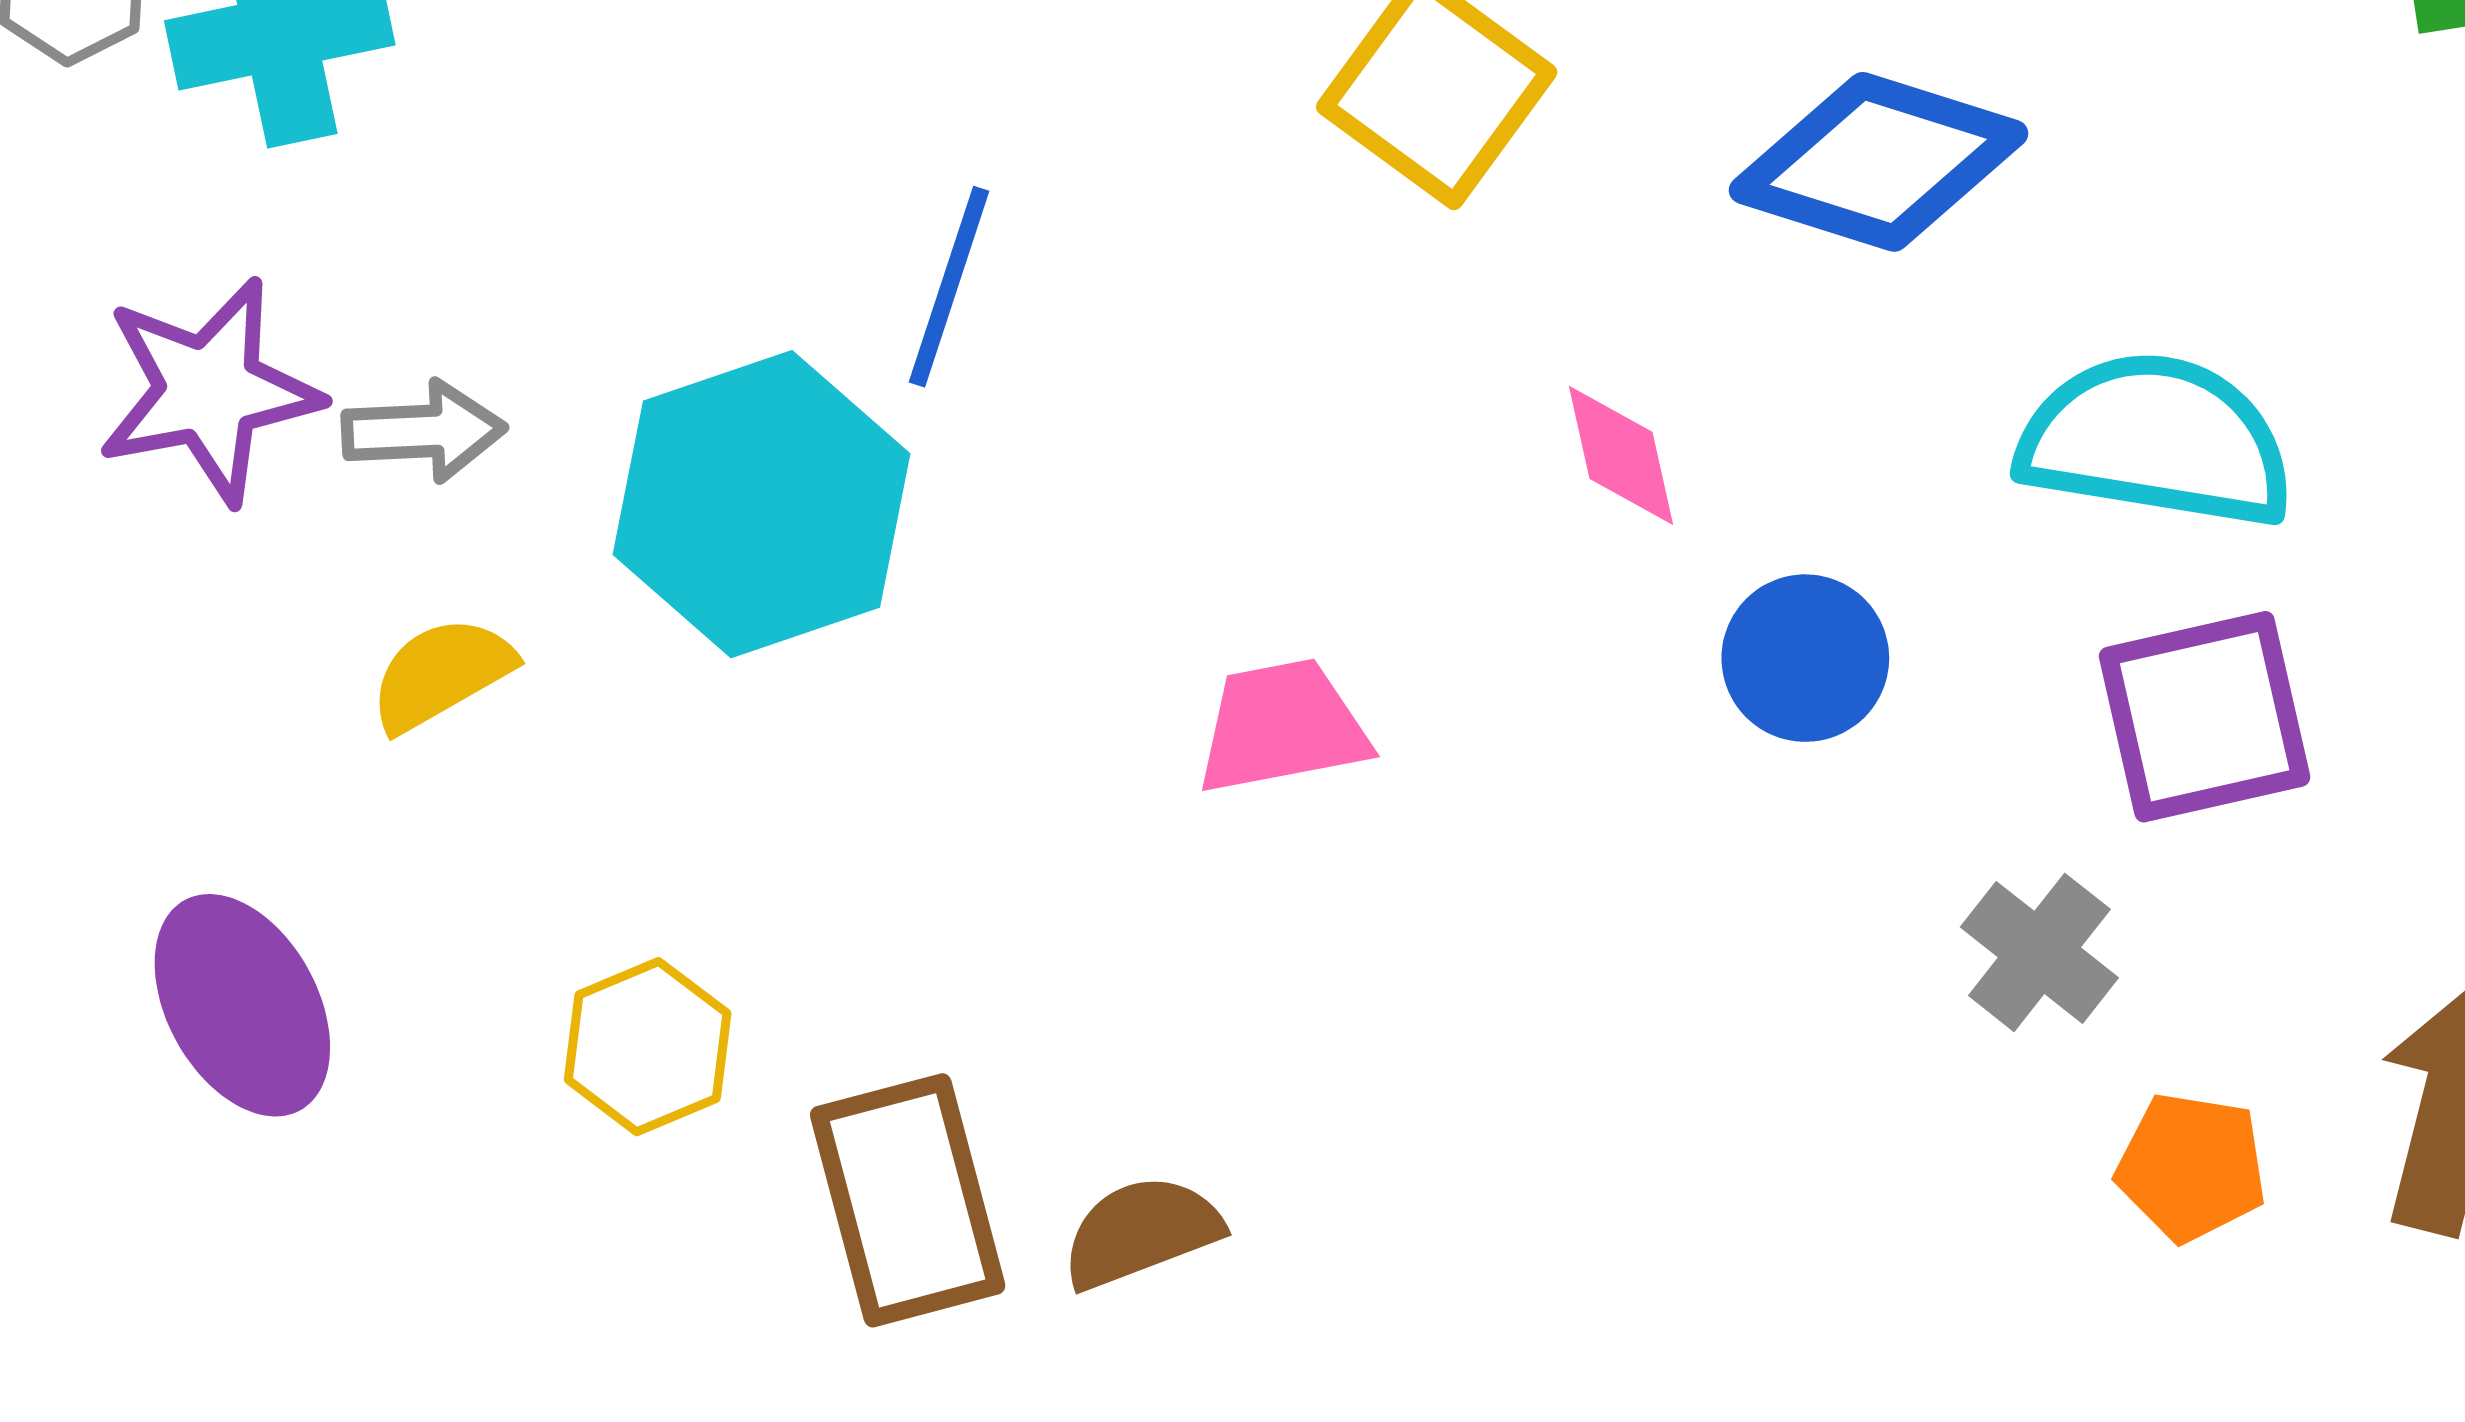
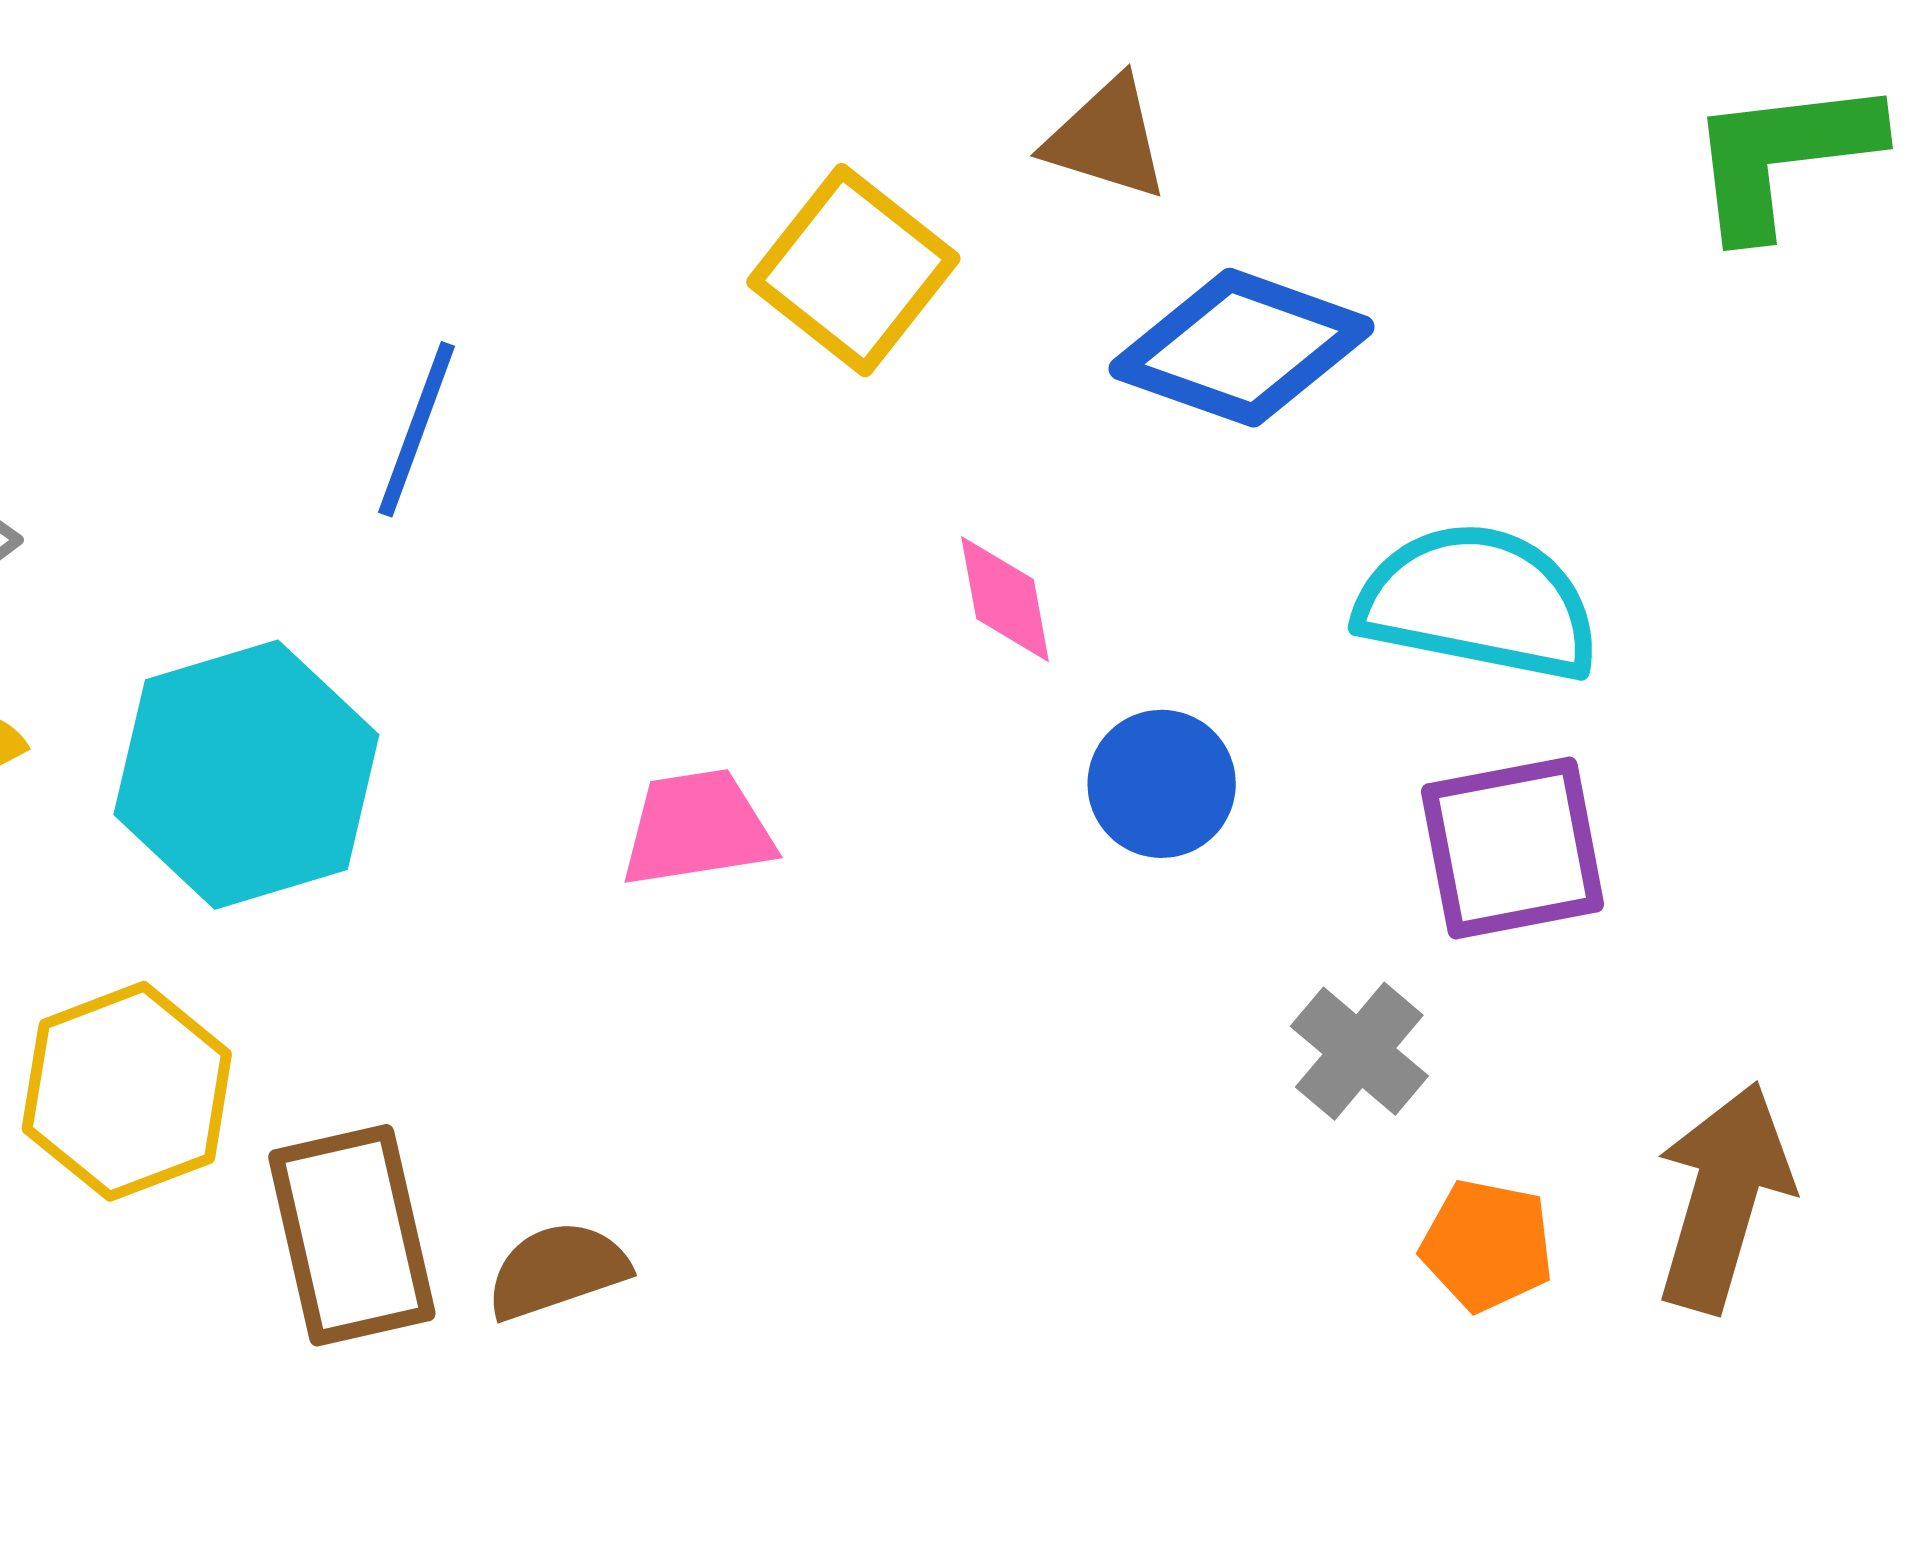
cyan hexagon: (761, 504) -> (246, 775), moved
yellow hexagon: (648, 1047) -> (127, 1091), size x1.4

